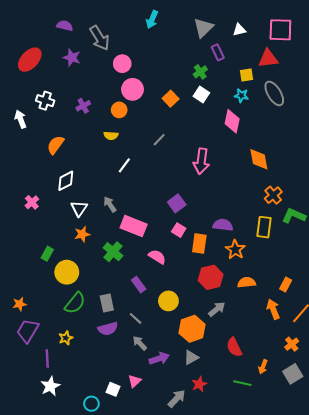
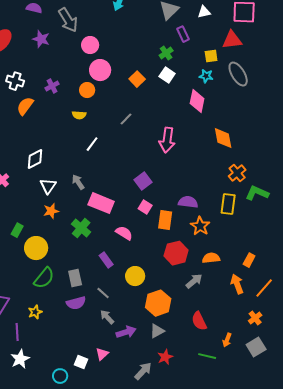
orange semicircle: (55, 145) -> (25, 106), moved
gray arrow: (217, 309) -> (194, 281), moved

